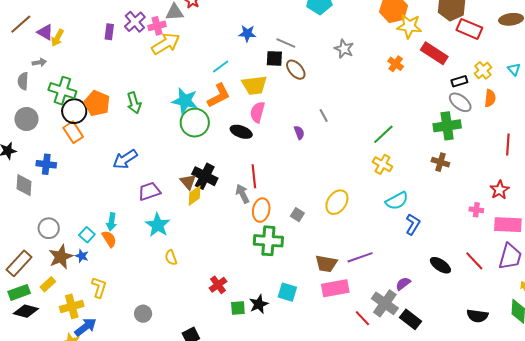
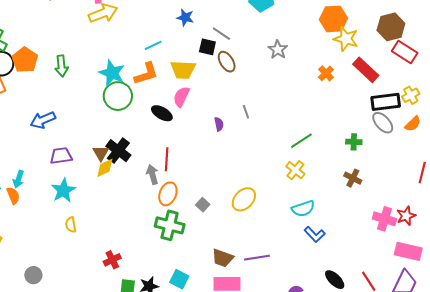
black rectangle: (459, 81) -> (386, 102), size x1.8
orange semicircle: (490, 98) -> (413, 124), turned 30
green cross: (447, 126) -> (354, 142), moved, size x0.6
pink cross: (476, 210) -> (385, 219), moved, size x1.6
blue L-shape: (413, 224) -> (315, 234), turned 95

